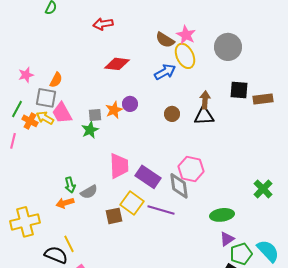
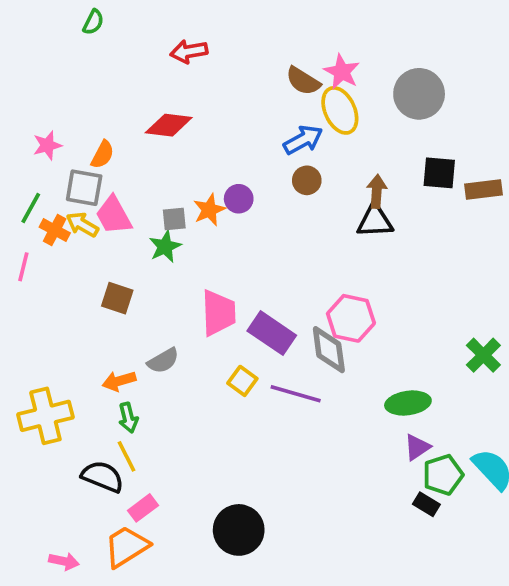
red diamond: (117, 64) -> (169, 125), moved
brown circle: (172, 114) -> (307, 180), moved
green arrow: (70, 185) -> (128, 418), moved
yellow square: (132, 203) -> (242, 381), size x0.7
brown square: (114, 216) -> (117, 298), moved, turned 30

